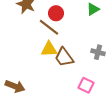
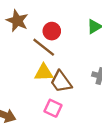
pink square: (86, 85) -> (53, 108), moved

